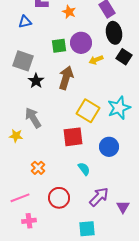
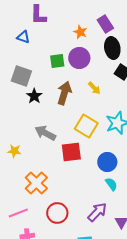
orange star: (69, 12) -> (80, 32), moved
blue triangle: (25, 22) -> (23, 37), turned 32
yellow arrow: (96, 60) -> (94, 88), moved, turned -112
gray arrow: (33, 118) -> (45, 133), moved, turned -30
orange cross: (38, 168) -> (36, 183), size x1.6
cyan semicircle: (84, 169) -> (111, 184), moved

